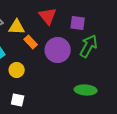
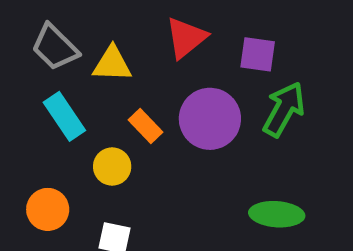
red triangle: (48, 16) -> (186, 38), turned 30
orange rectangle: (31, 42) -> (146, 126), moved

